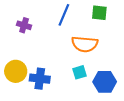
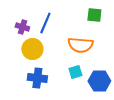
blue line: (64, 15) -> (45, 23), moved
yellow circle: (16, 71) -> (32, 49), moved

